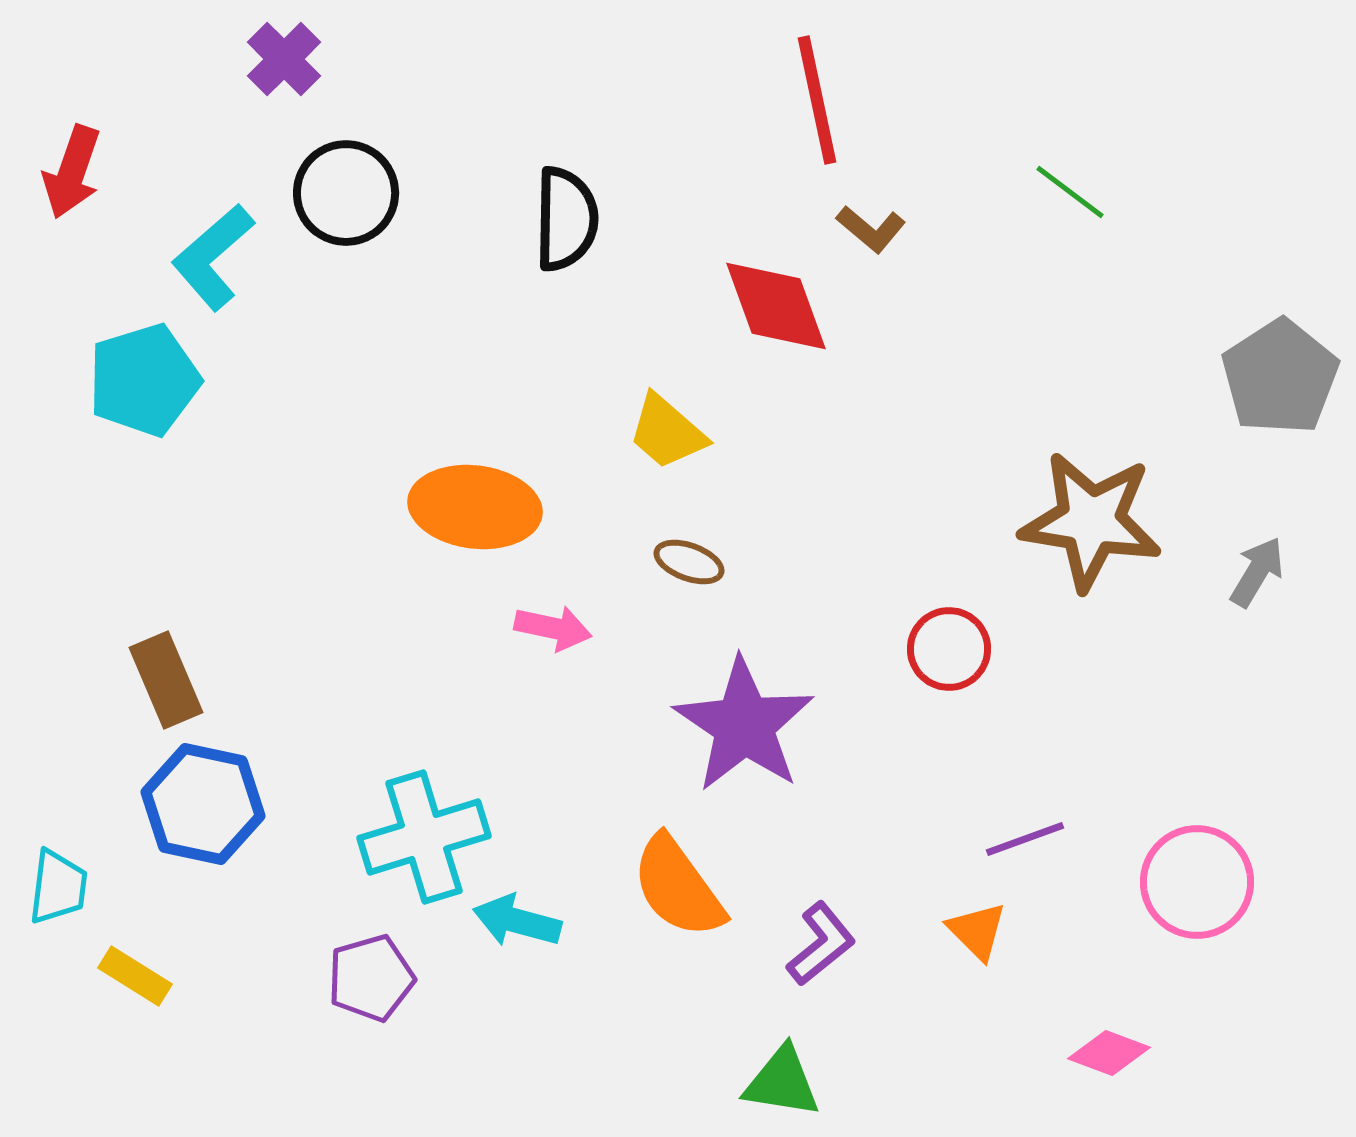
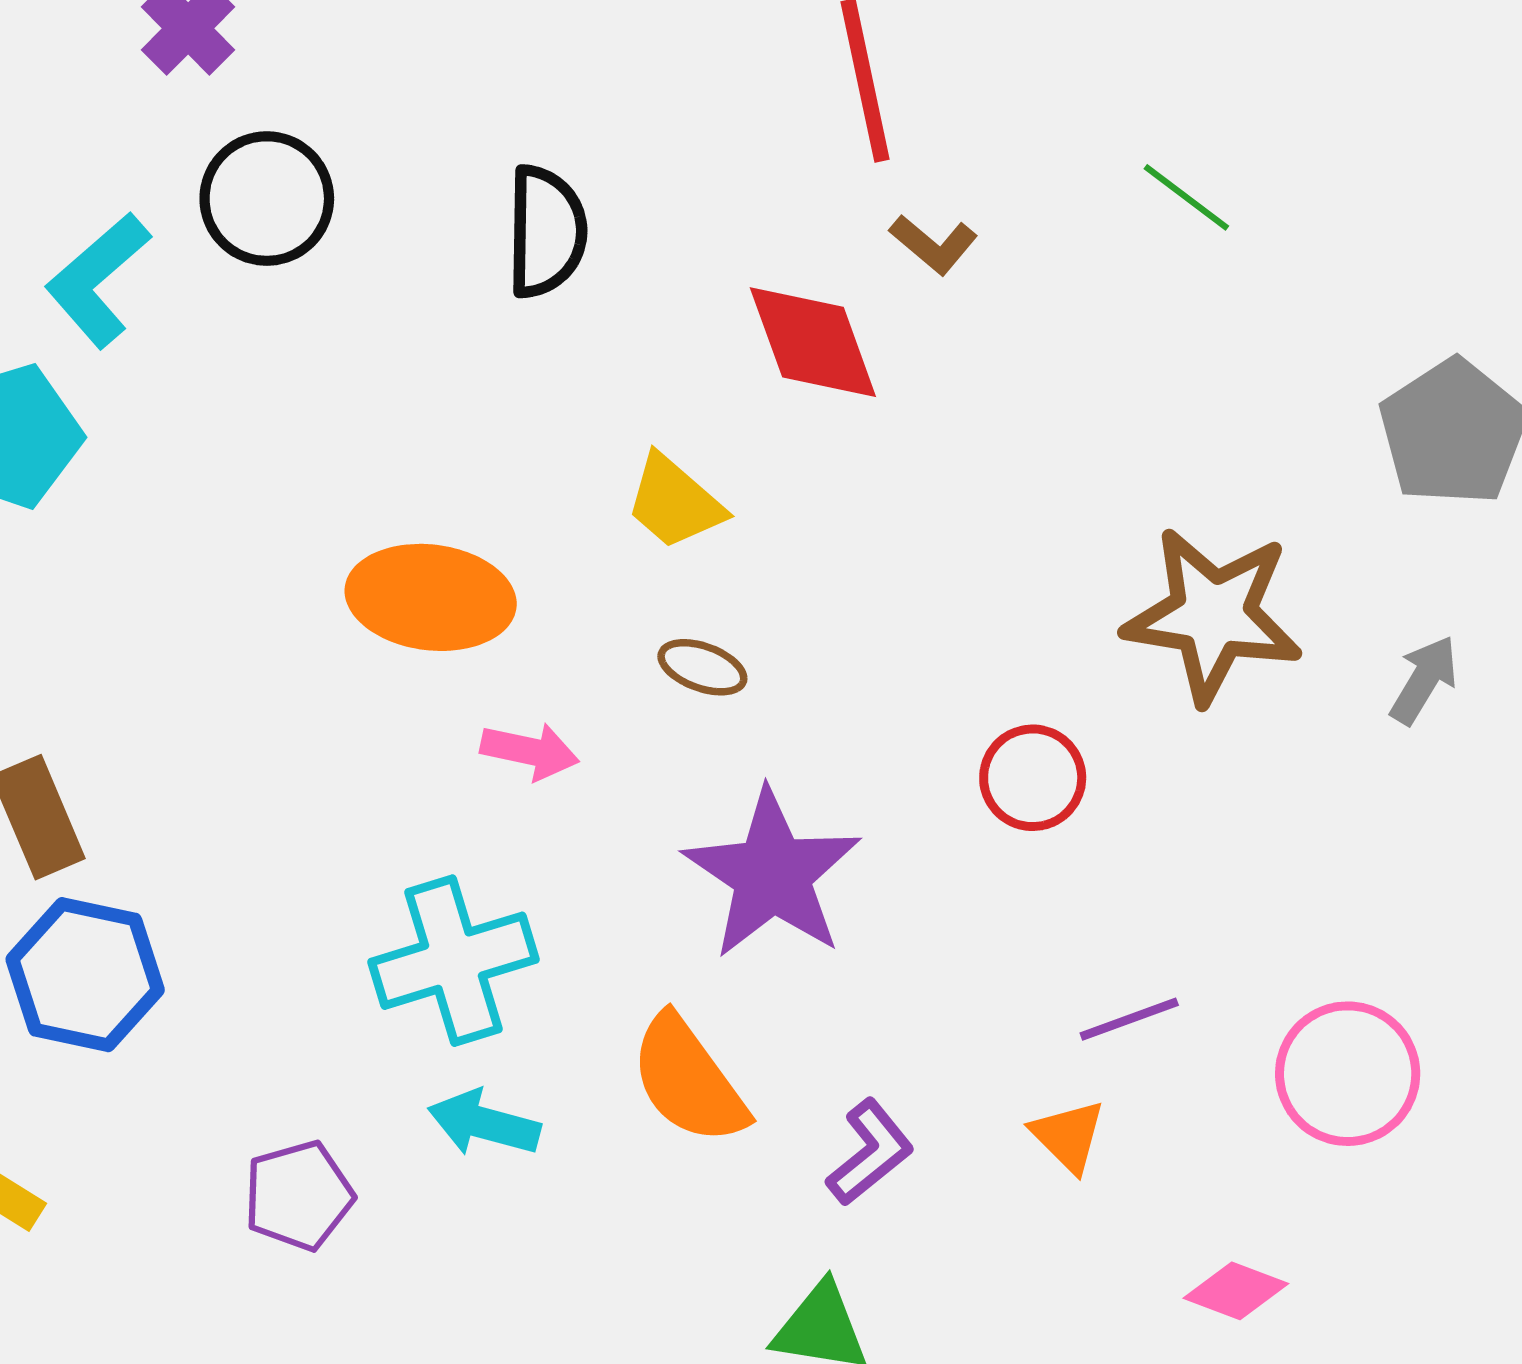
cyan cross: (424, 837) -> (453, 961), moved

